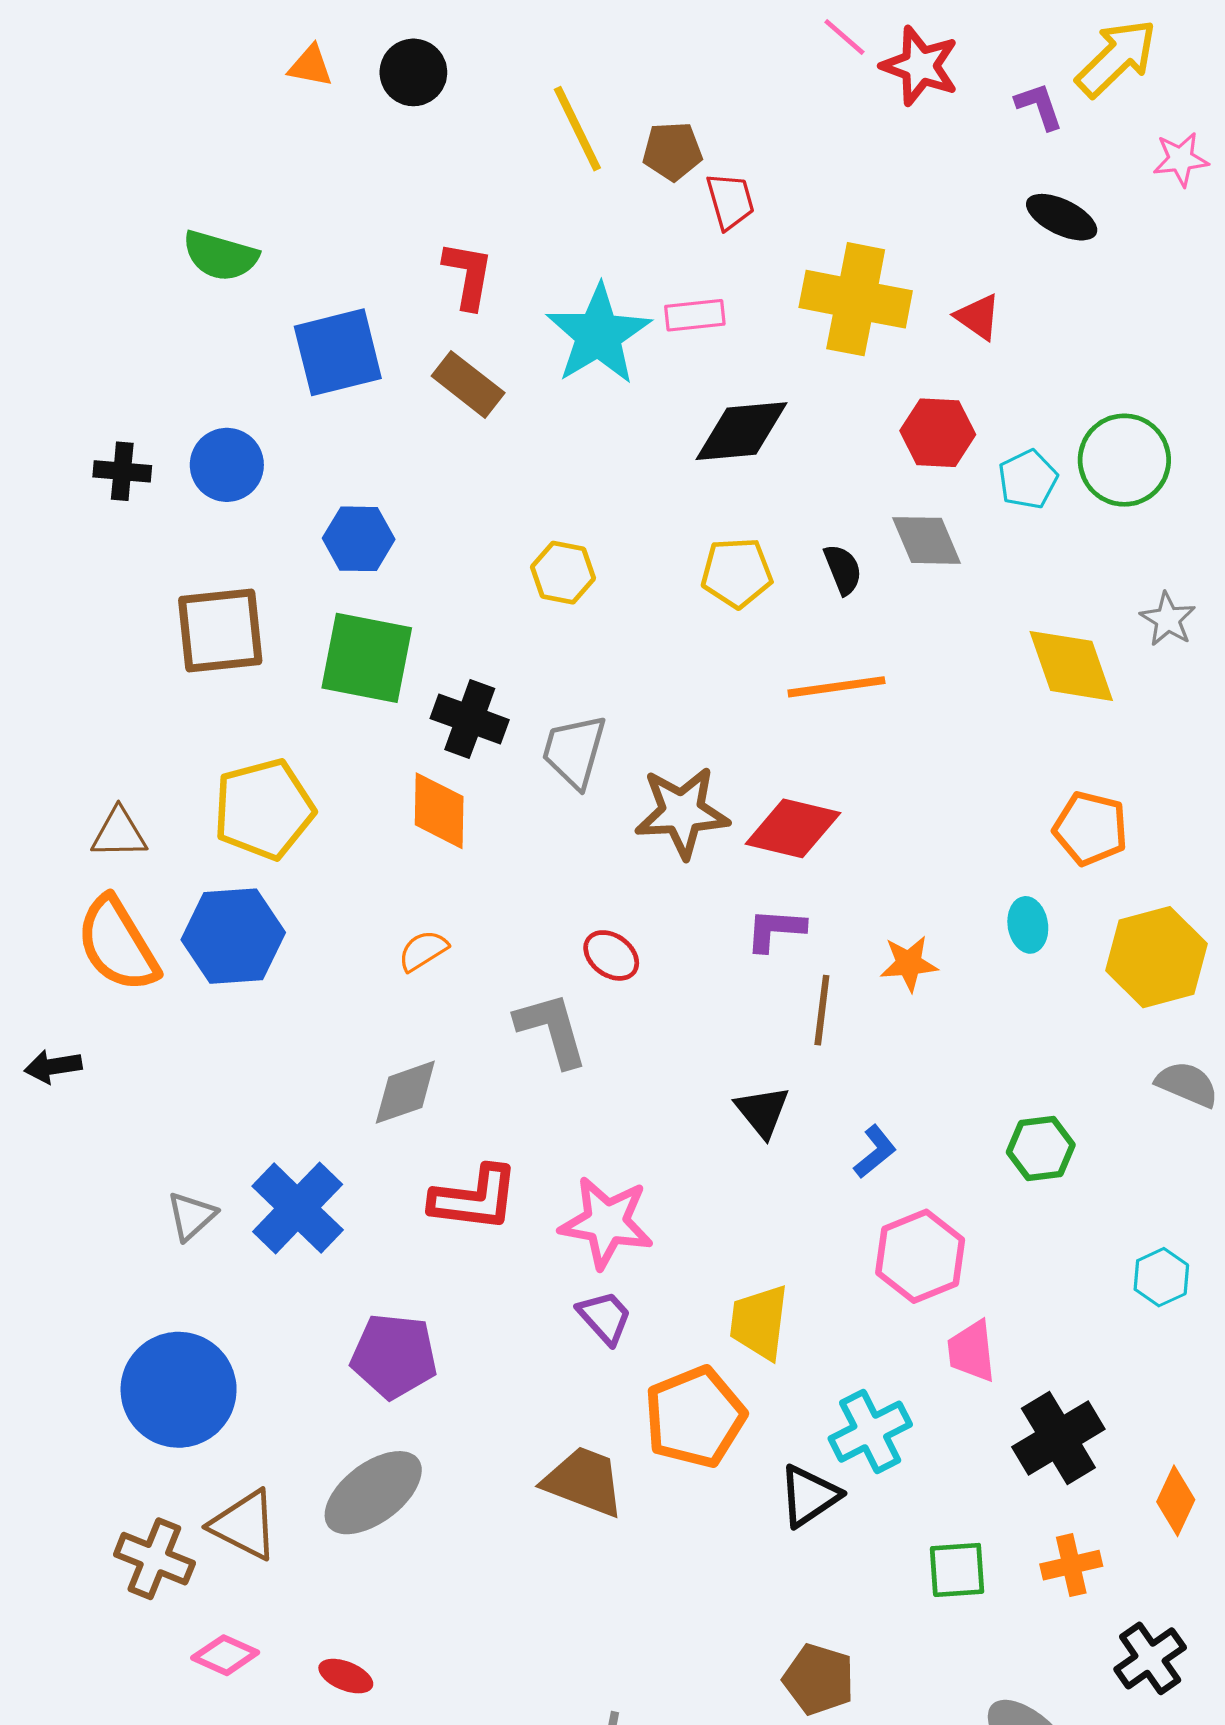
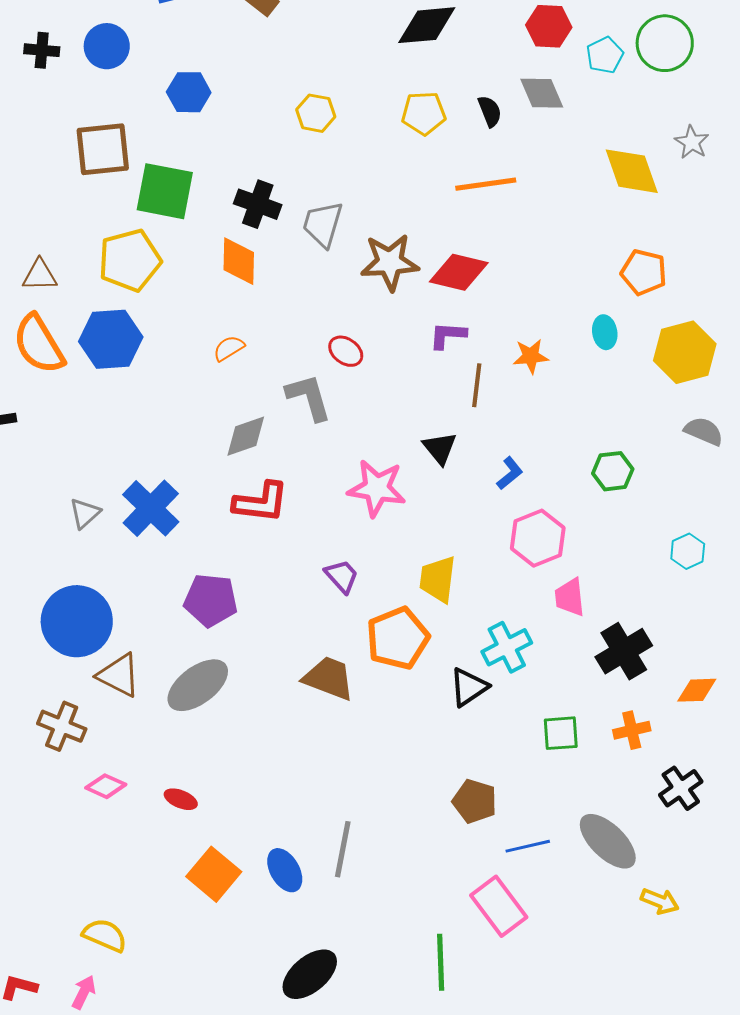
green square: (367, 658) -> (165, 191), moved
gray diamond: (405, 1092) -> (246, 436), moved
pink star: (606, 1222) -> (377, 488), moved
orange diamond: (1176, 1501) -> (697, 690), turned 63
brown triangle: (244, 1525) -> (119, 675), moved

